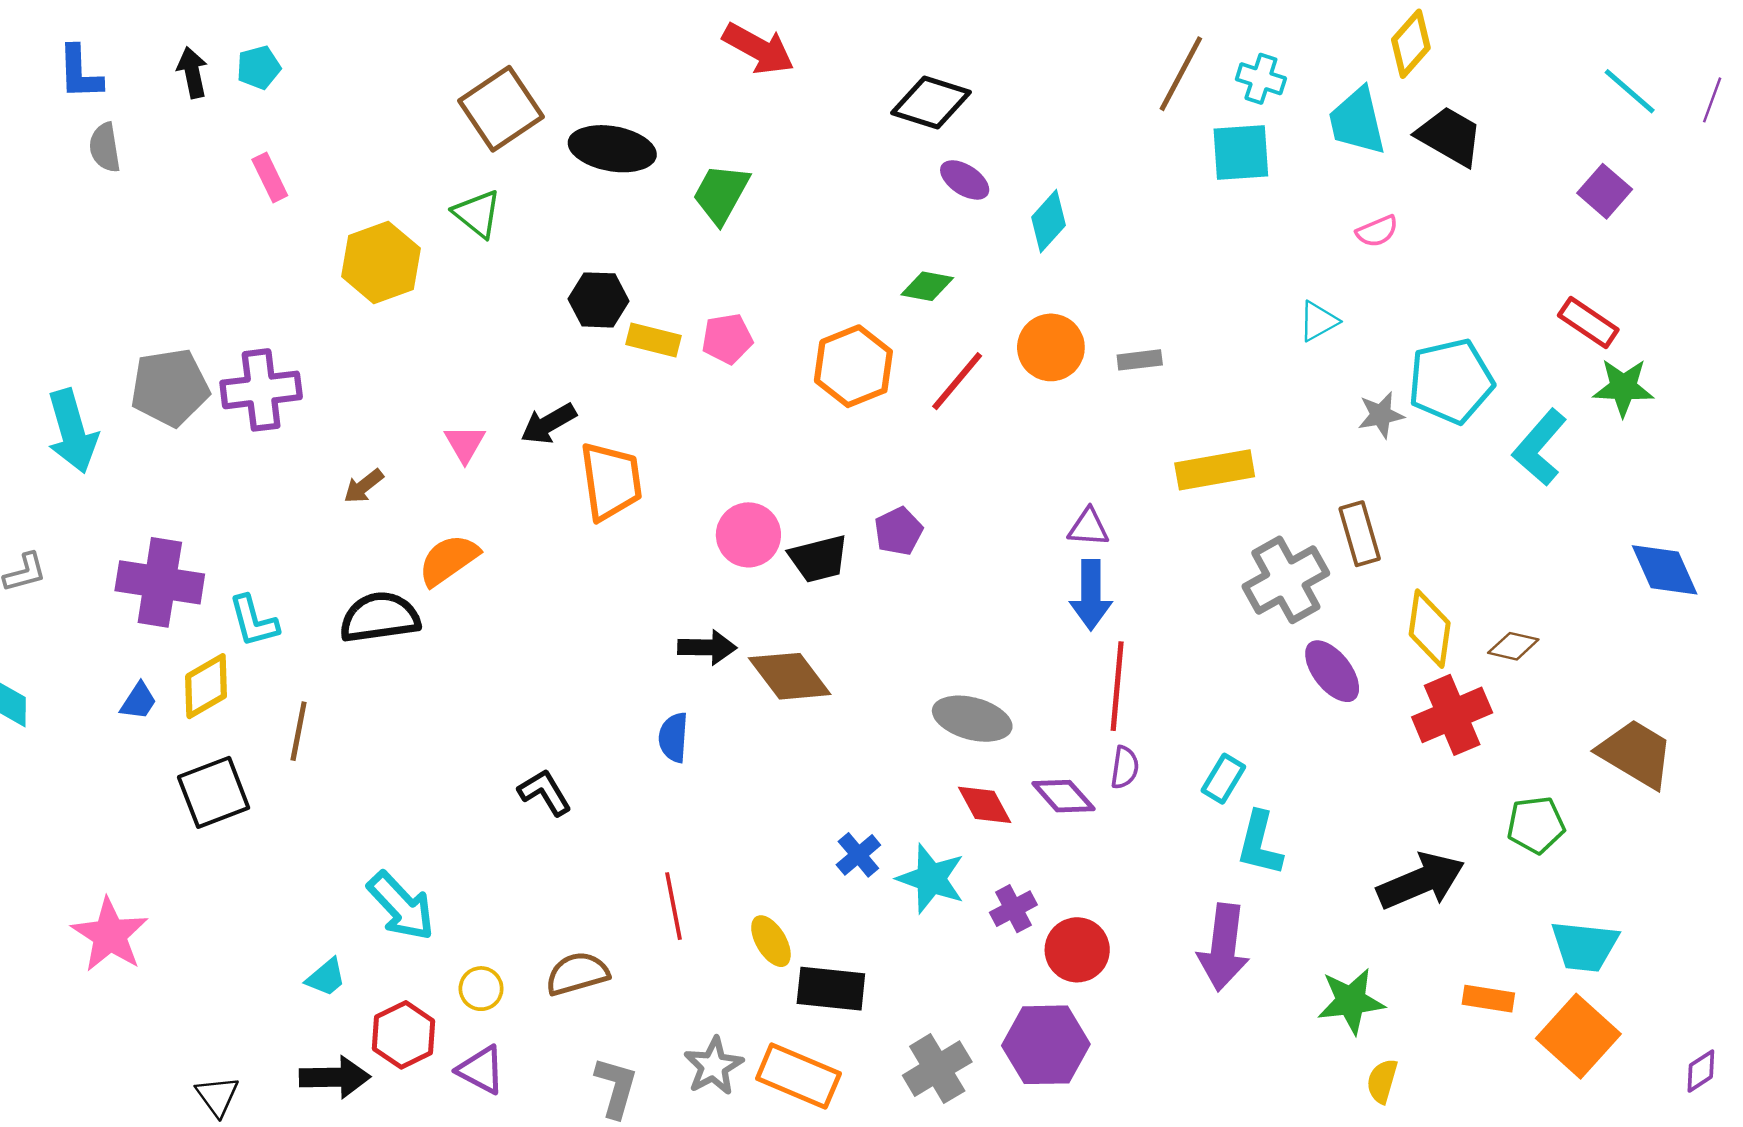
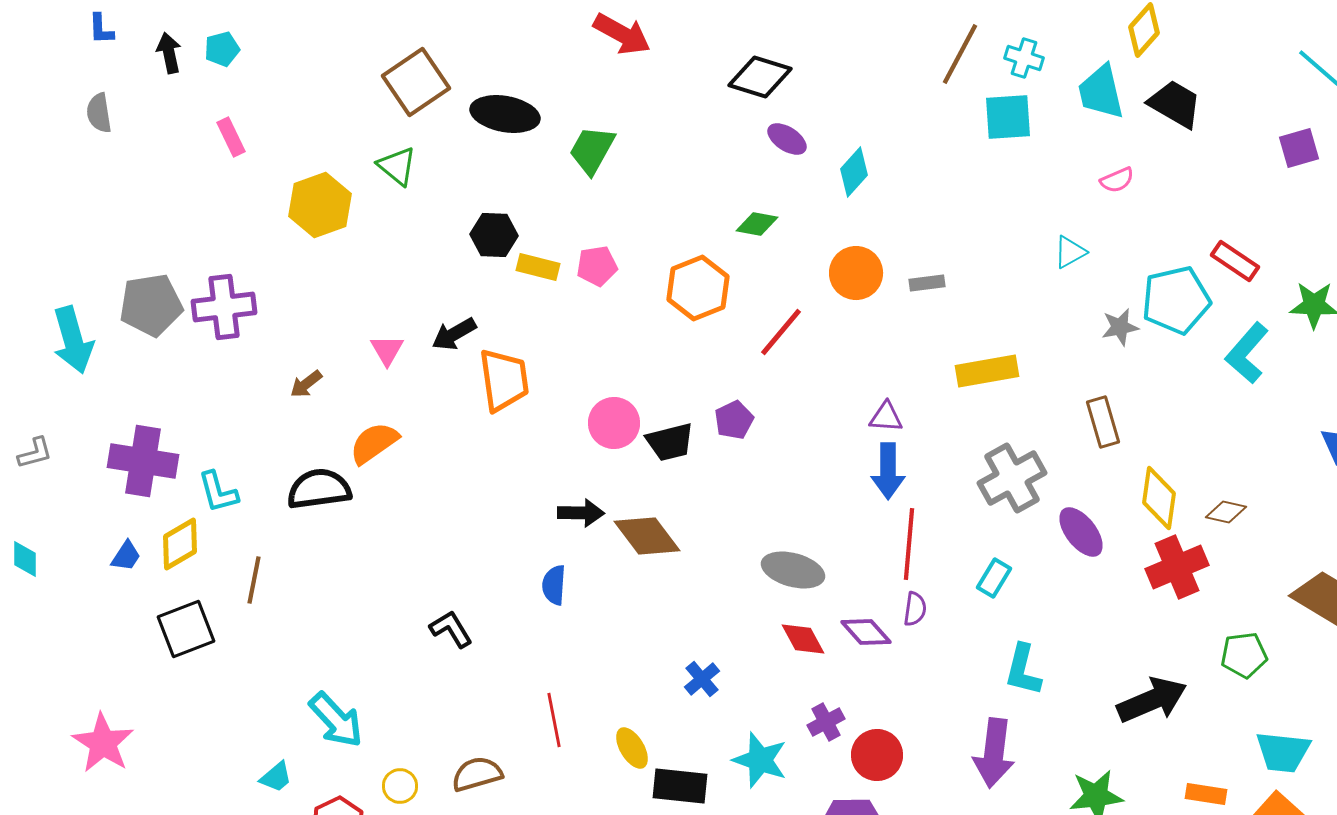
blue L-shape: (80, 72) -> (101, 29), moved, size x0.7
purple square: (1605, 191) -> (1299, 148), turned 33
red rectangle: (1588, 322) -> (1235, 261), moved
red line: (957, 381) -> (781, 332), moved
gray cross: (1286, 580) -> (1012, 478), moved
cyan rectangle: (1223, 779) -> (994, 578), moved
cyan star: (931, 879) -> (760, 760), moved

